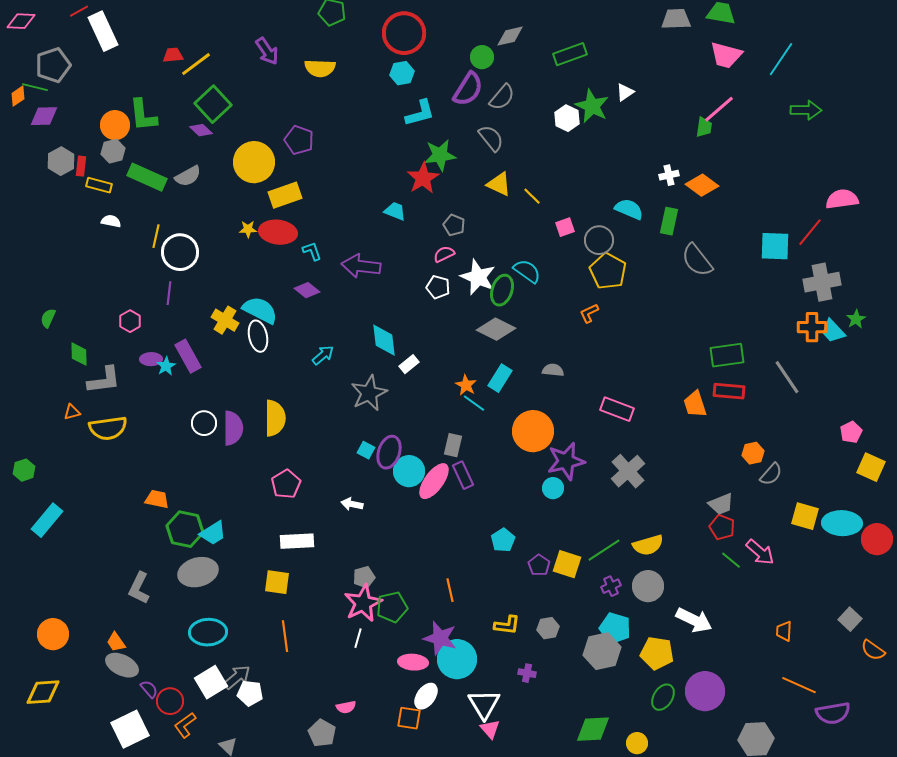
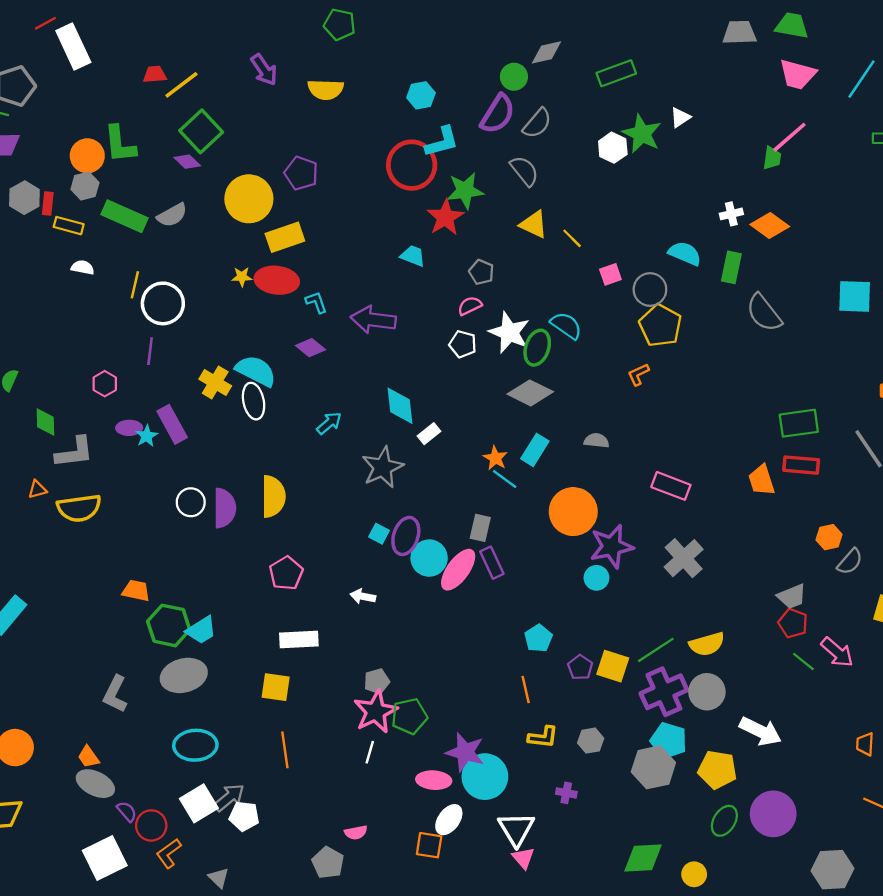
red circle: (404, 33) -> (412, 165), moved
purple cross: (611, 586) -> (664, 692), size x2.0
orange line: (450, 590) -> (526, 689), moved

